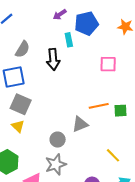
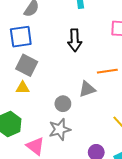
black arrow: (53, 59) -> (75, 40), moved
yellow triangle: (18, 126) -> (23, 88), turned -48

